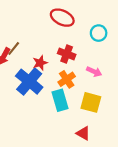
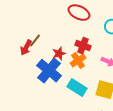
orange cross: (67, 79) -> (78, 61), moved
cyan rectangle: (60, 100) -> (77, 88), turned -42

